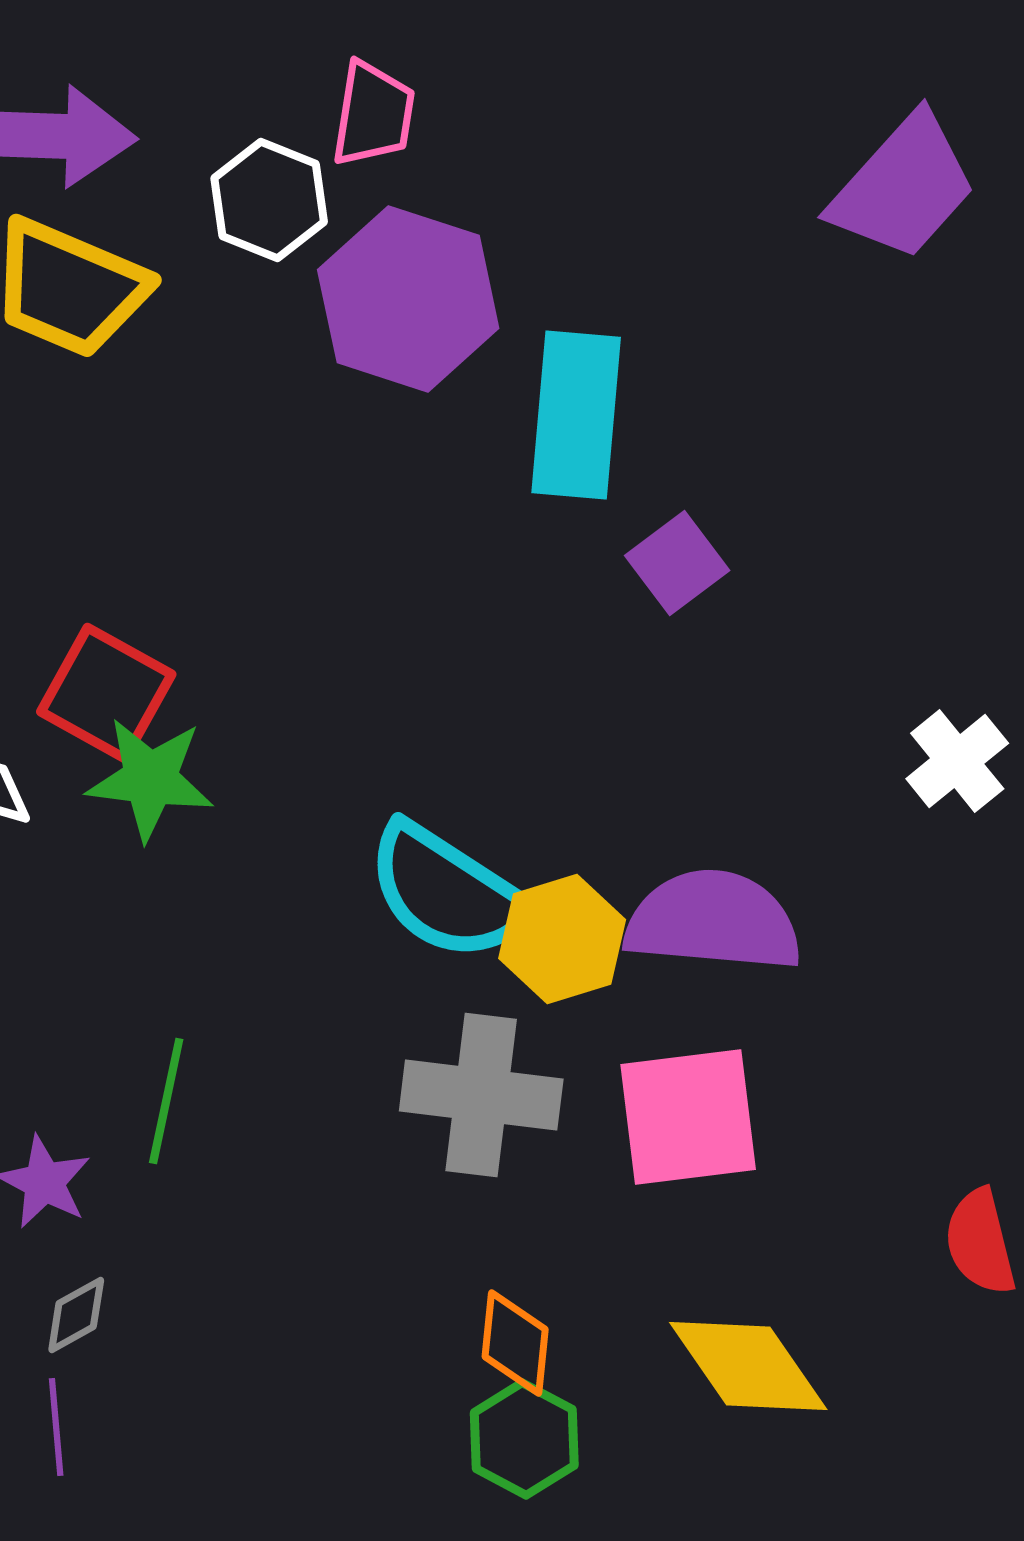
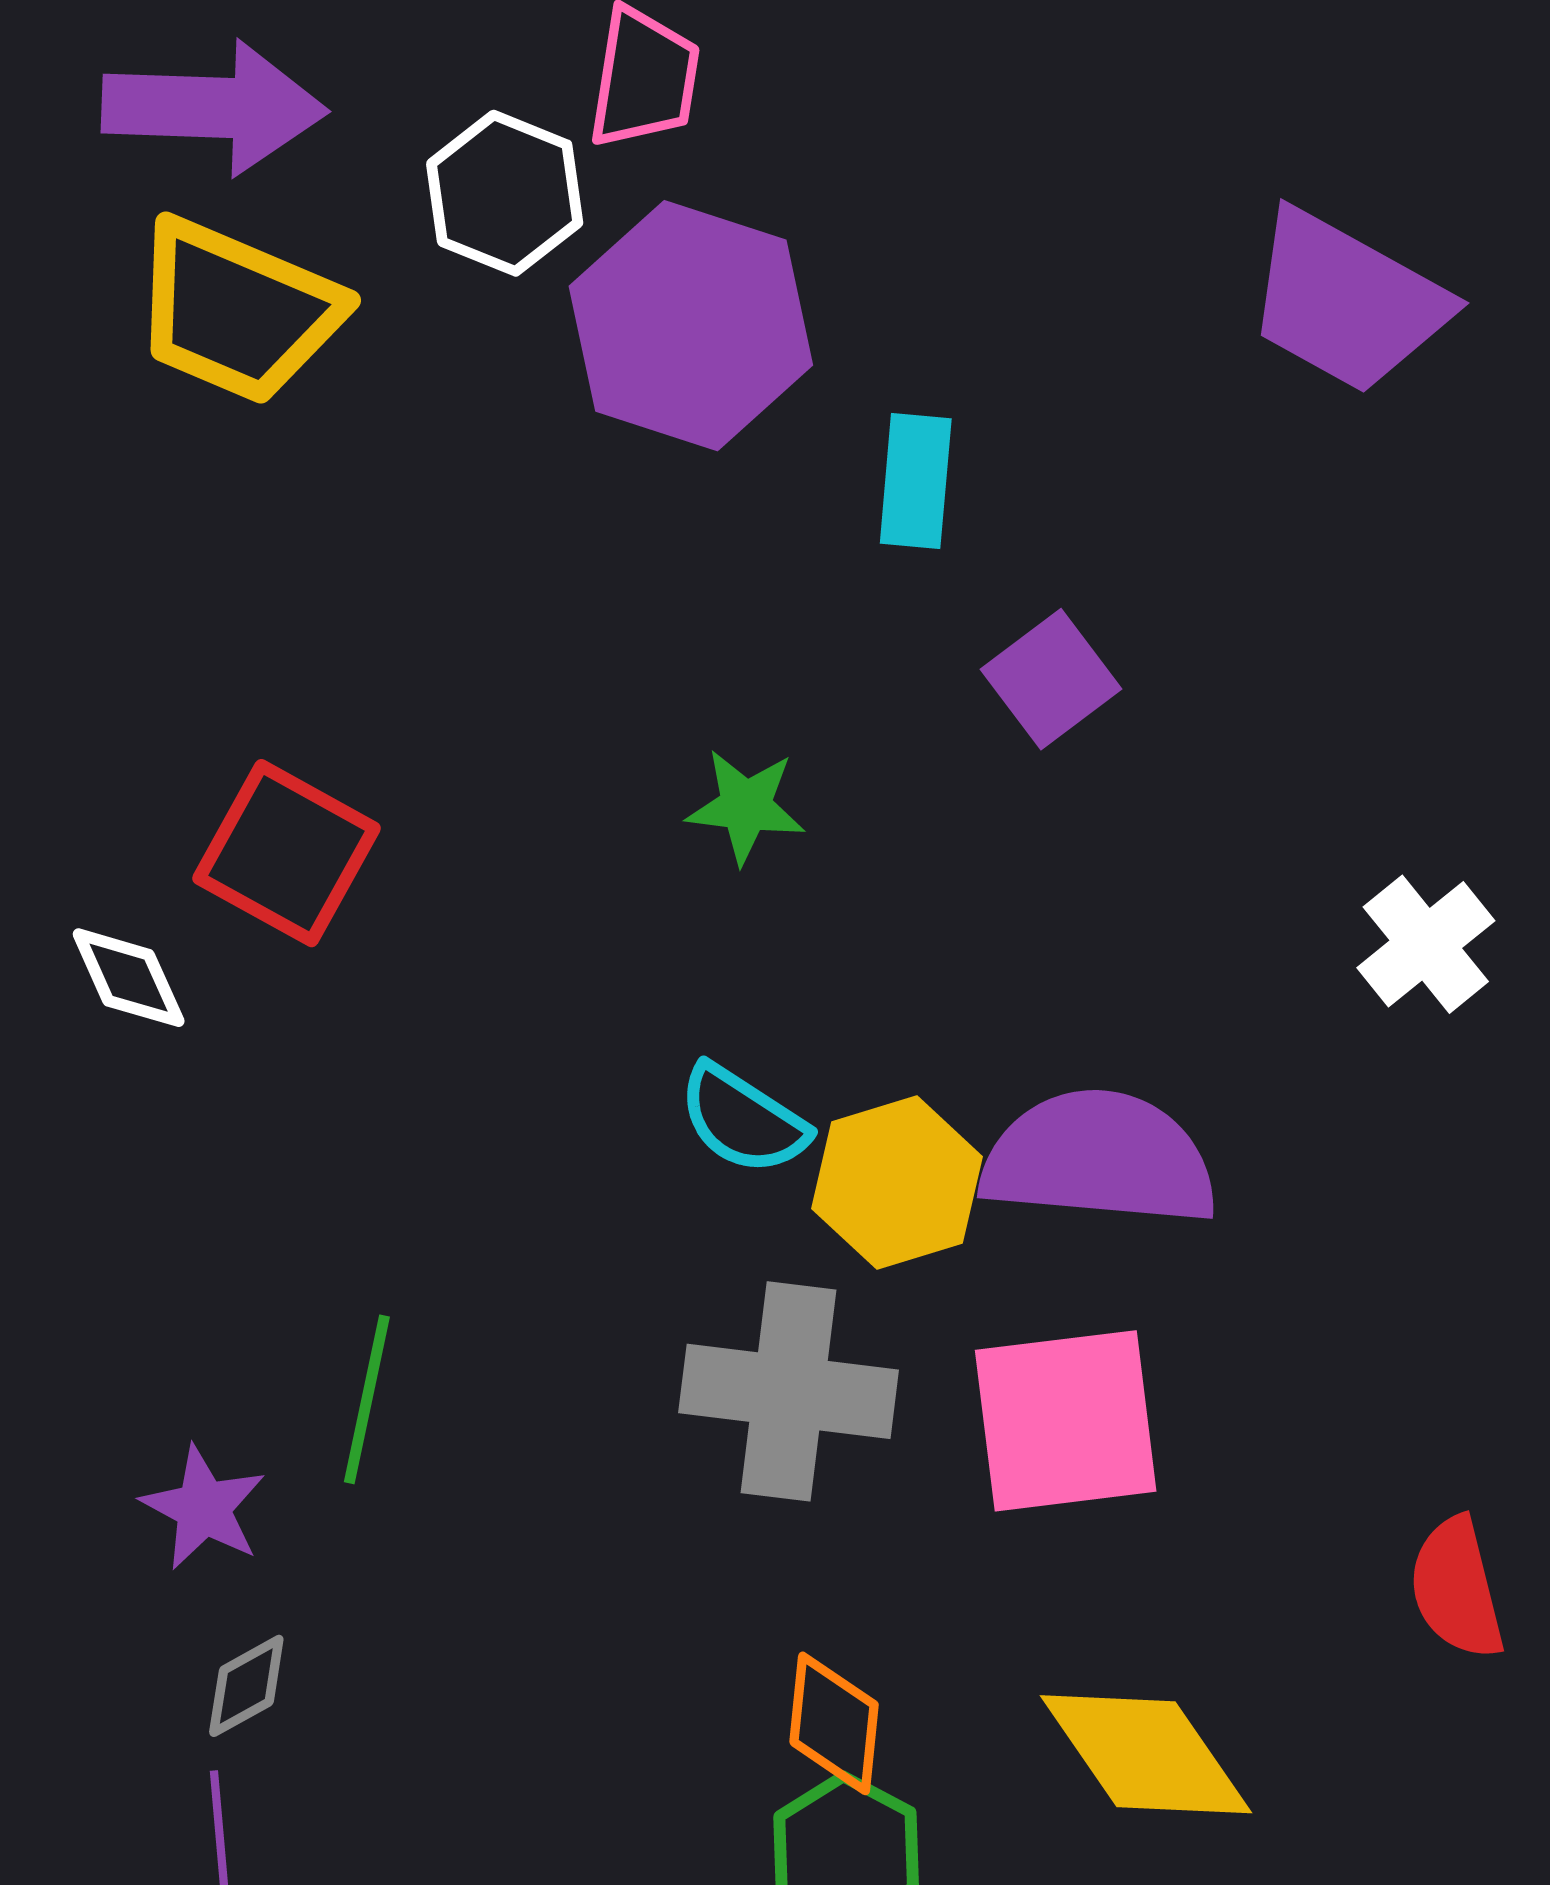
purple trapezoid: (903, 187) -> (1347, 302), moved, turned 77
cyan rectangle: (576, 415) -> (916, 481), size x0.6
green star: (150, 779) -> (746, 806), moved, size x0.7
cyan semicircle: (447, 892) -> (743, 1120), size x0.6

